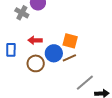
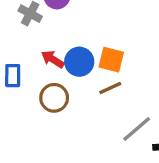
red arrow: (35, 40) -> (53, 59), turned 32
blue circle: (54, 53) -> (79, 62), moved

